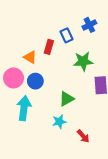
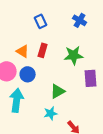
blue cross: (89, 25) -> (80, 20), turned -32
blue rectangle: (67, 35) -> (41, 21), moved
red rectangle: (49, 47) -> (43, 50), moved

